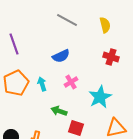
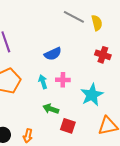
gray line: (67, 20) -> (74, 17), moved
pink cross: (71, 82) -> (63, 80), turned 32
cyan arrow: (42, 84) -> (43, 82), moved

